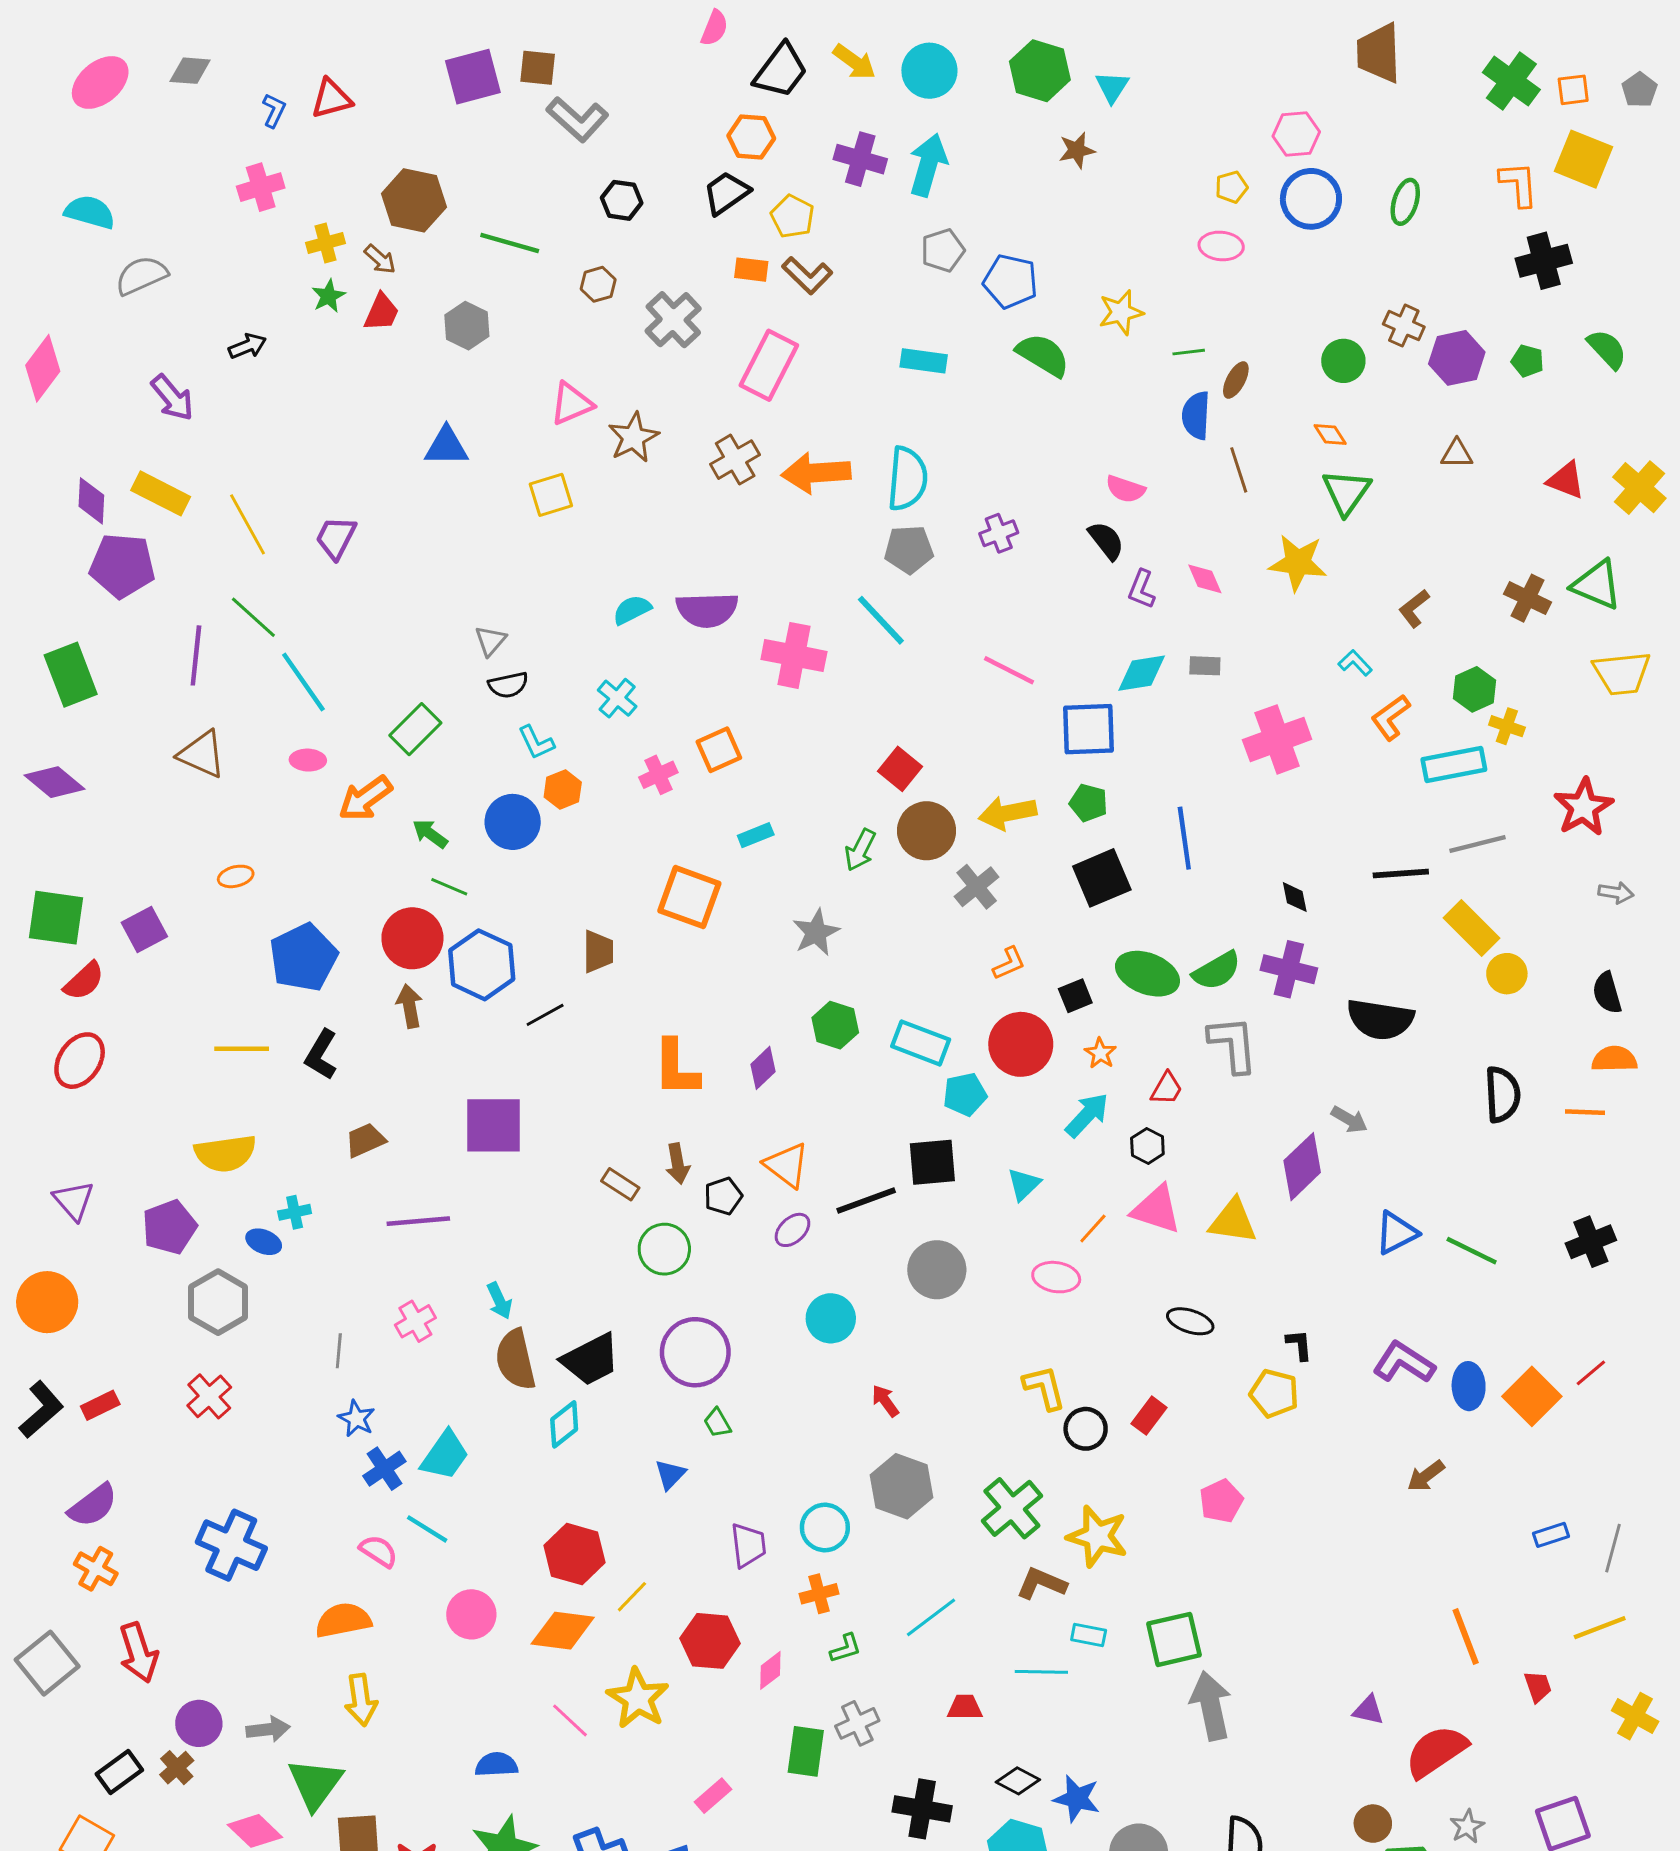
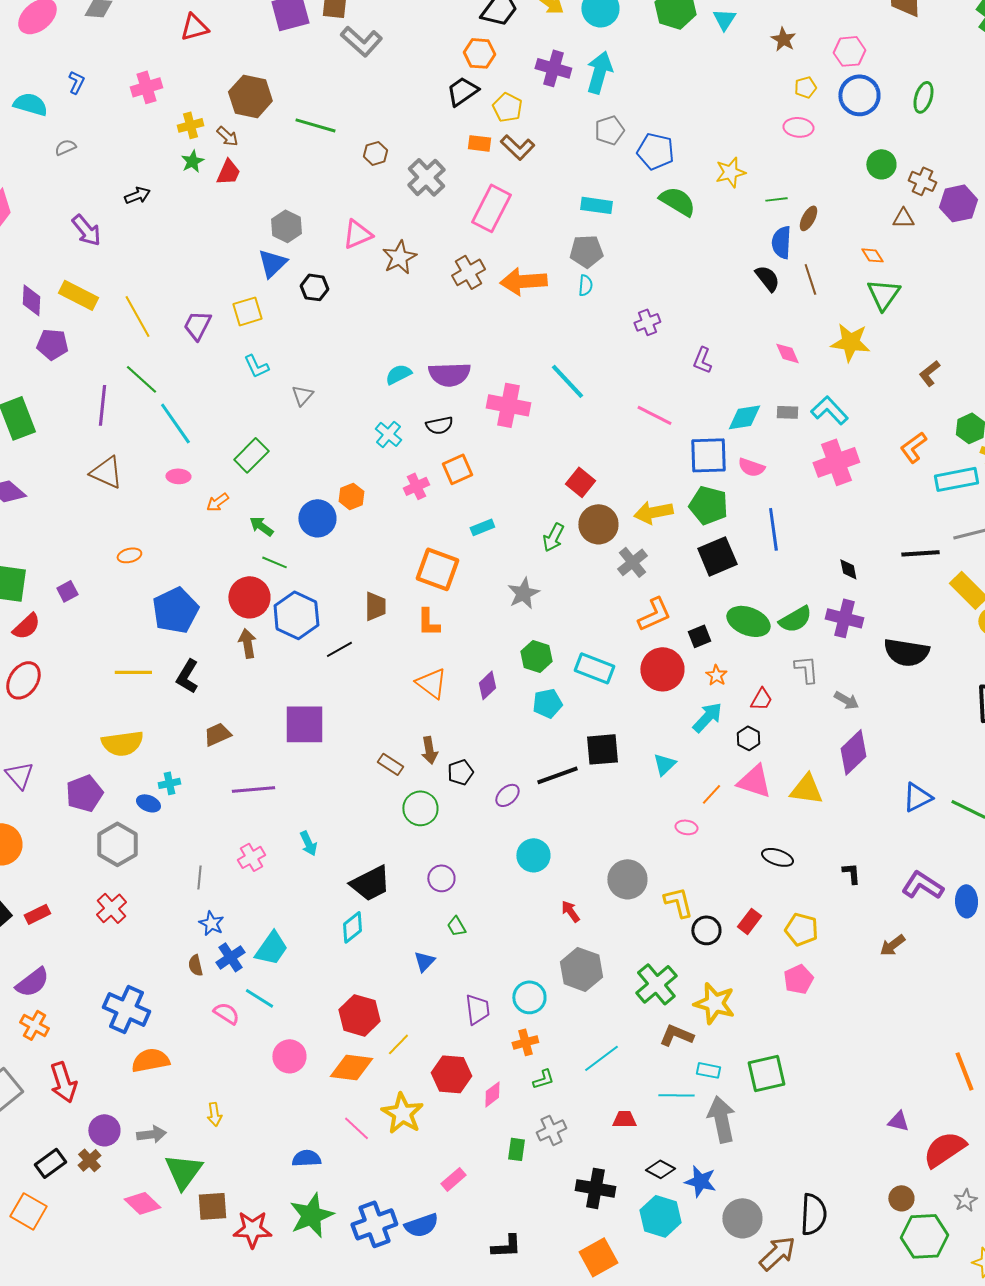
blue L-shape: (274, 110) -> (76, 82), moved
brown star: (1077, 150) -> (783, 39), moved, turned -30
black hexagon: (622, 200) -> (314, 287), moved
gray semicircle: (141, 275) -> (65, 147), size x0.6
gray hexagon: (467, 326) -> (286, 226), moved
green circle: (1343, 361) -> (881, 164), moved
blue triangle: (446, 446) -> (272, 263), turned -44
brown triangle: (1457, 454) -> (903, 218), moved
cyan semicircle: (907, 479) -> (585, 285), size x0.5
pink semicircle: (1125, 489) -> (751, 467), moved
yellow square: (551, 495) -> (247, 311), moved
black semicircle: (1106, 541) -> (767, 278), moved
gray pentagon: (909, 549) -> (586, 251), moved
purple pentagon: (122, 566) -> (52, 344), size x0.7
purple L-shape: (1142, 589) -> (702, 360), moved
cyan L-shape: (1355, 663) -> (829, 410), moved, size x1.6
black semicircle: (508, 685) -> (439, 425), moved
cyan L-shape: (536, 742) -> (256, 366), moved
orange arrow: (365, 798) -> (217, 502), size x0.6
green pentagon: (1089, 803) -> (708, 505), size x1.5
purple square: (144, 929) -> (67, 591), size x0.7
orange L-shape: (1009, 963) -> (654, 614), size x1.5
gray L-shape: (1233, 1044) -> (806, 669), size x0.7
orange L-shape: (676, 1068) -> (428, 622), moved, size x0.7
cyan pentagon: (965, 1094) -> (547, 703), moved
gray arrow: (1349, 1119) -> (846, 700), moved
orange triangle: (787, 1165) -> (431, 683), moved
gray circle: (937, 1270) -> (627, 879), moved
pink ellipse: (1056, 1277) -> (686, 827), size x0.7
purple circle: (695, 1352) -> (441, 878), size x0.6
brown semicircle: (516, 1360) -> (195, 965), moved, size x0.5
yellow pentagon: (1274, 1393) -> (801, 929), moved
brown arrow: (1426, 1476) -> (892, 945), moved
orange semicircle: (343, 1620) -> (150, 1060), moved
yellow arrow: (361, 1700) -> (214, 1114), size x0.7
gray arrow: (1211, 1706) -> (721, 1119), moved
green rectangle: (806, 1751) -> (516, 1149), size x0.7

